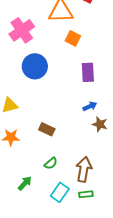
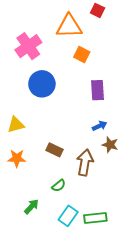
brown arrow: (84, 169) -> (85, 162), moved
green rectangle: (86, 194) -> (95, 218), size x1.5

